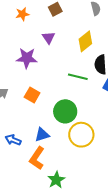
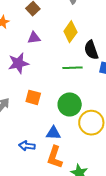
purple triangle: (49, 38) -> (34, 38), turned -48
blue triangle: (42, 135) -> (53, 133), turned 35

